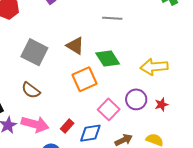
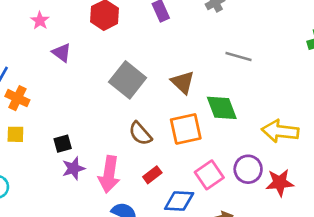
brown semicircle: (31, 90) -> (140, 134), moved
red star: (161, 105) -> (280, 183), size x1.5
pink arrow: (35, 124) -> (109, 174), turned 72
red rectangle: (67, 126) -> (152, 175), moved

